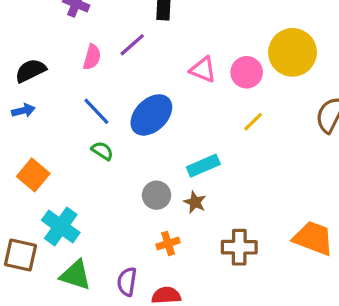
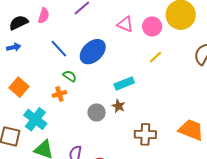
pink semicircle: (92, 57) -> (44, 16), moved
green semicircle: (102, 151) -> (70, 76), moved
gray circle: (157, 195) -> (97, 113), moved
orange cross: (168, 243) -> (59, 94), moved

